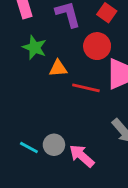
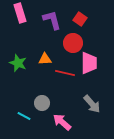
green star: (35, 47) -> (18, 63), moved
gray circle: (54, 145) -> (42, 103), moved

